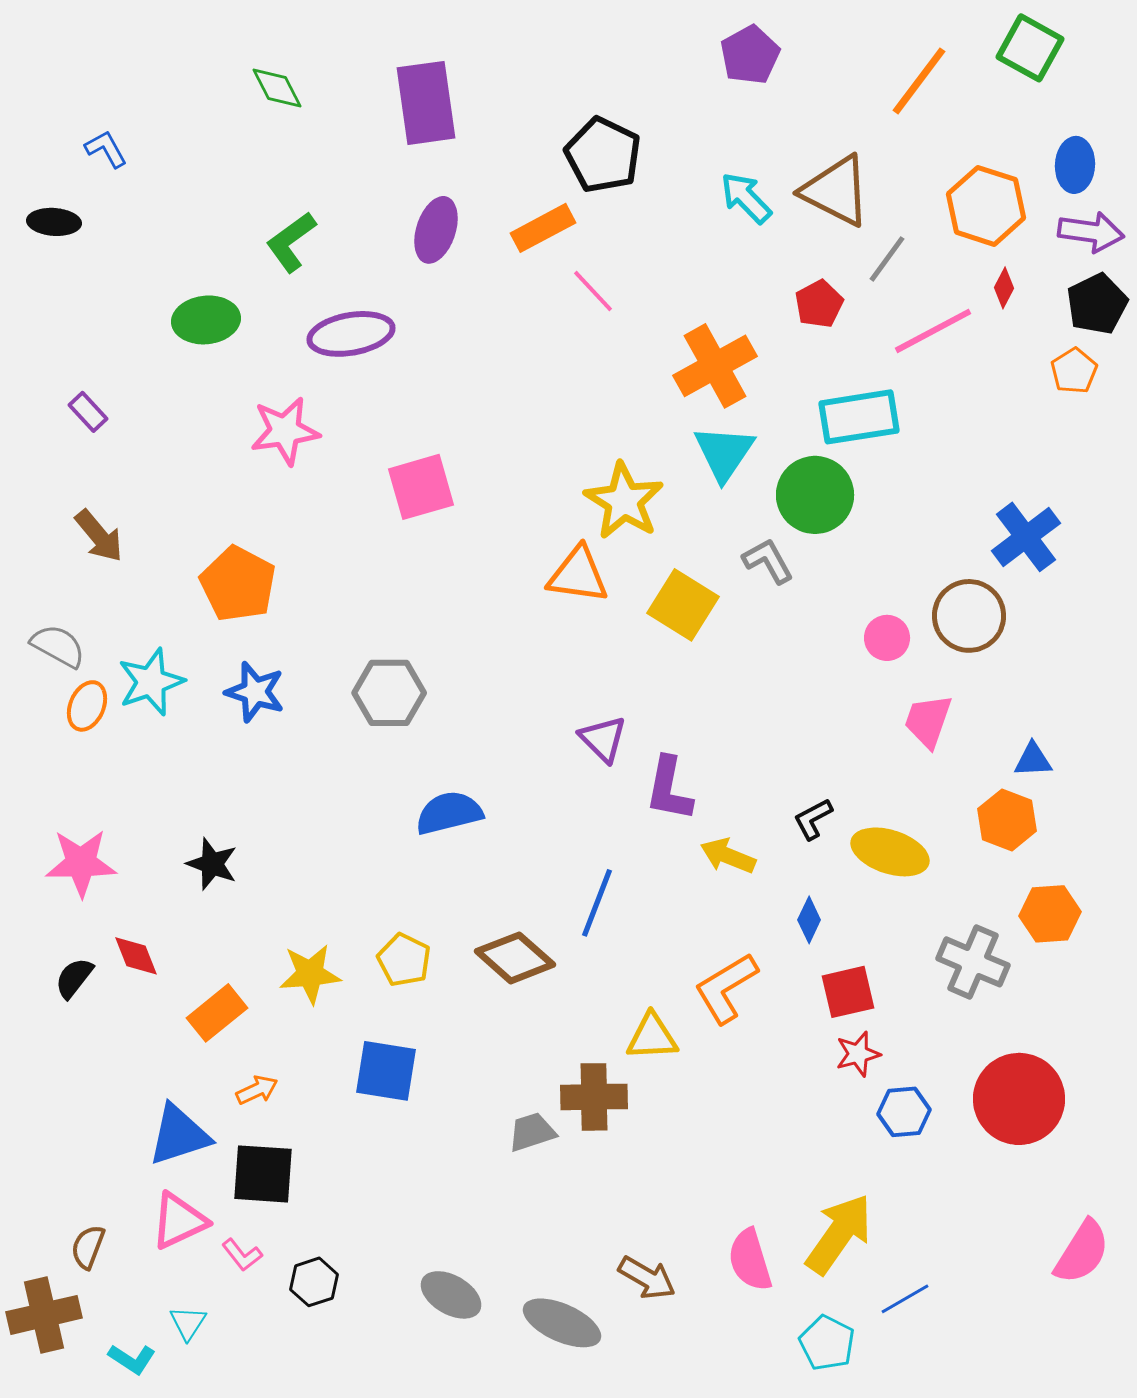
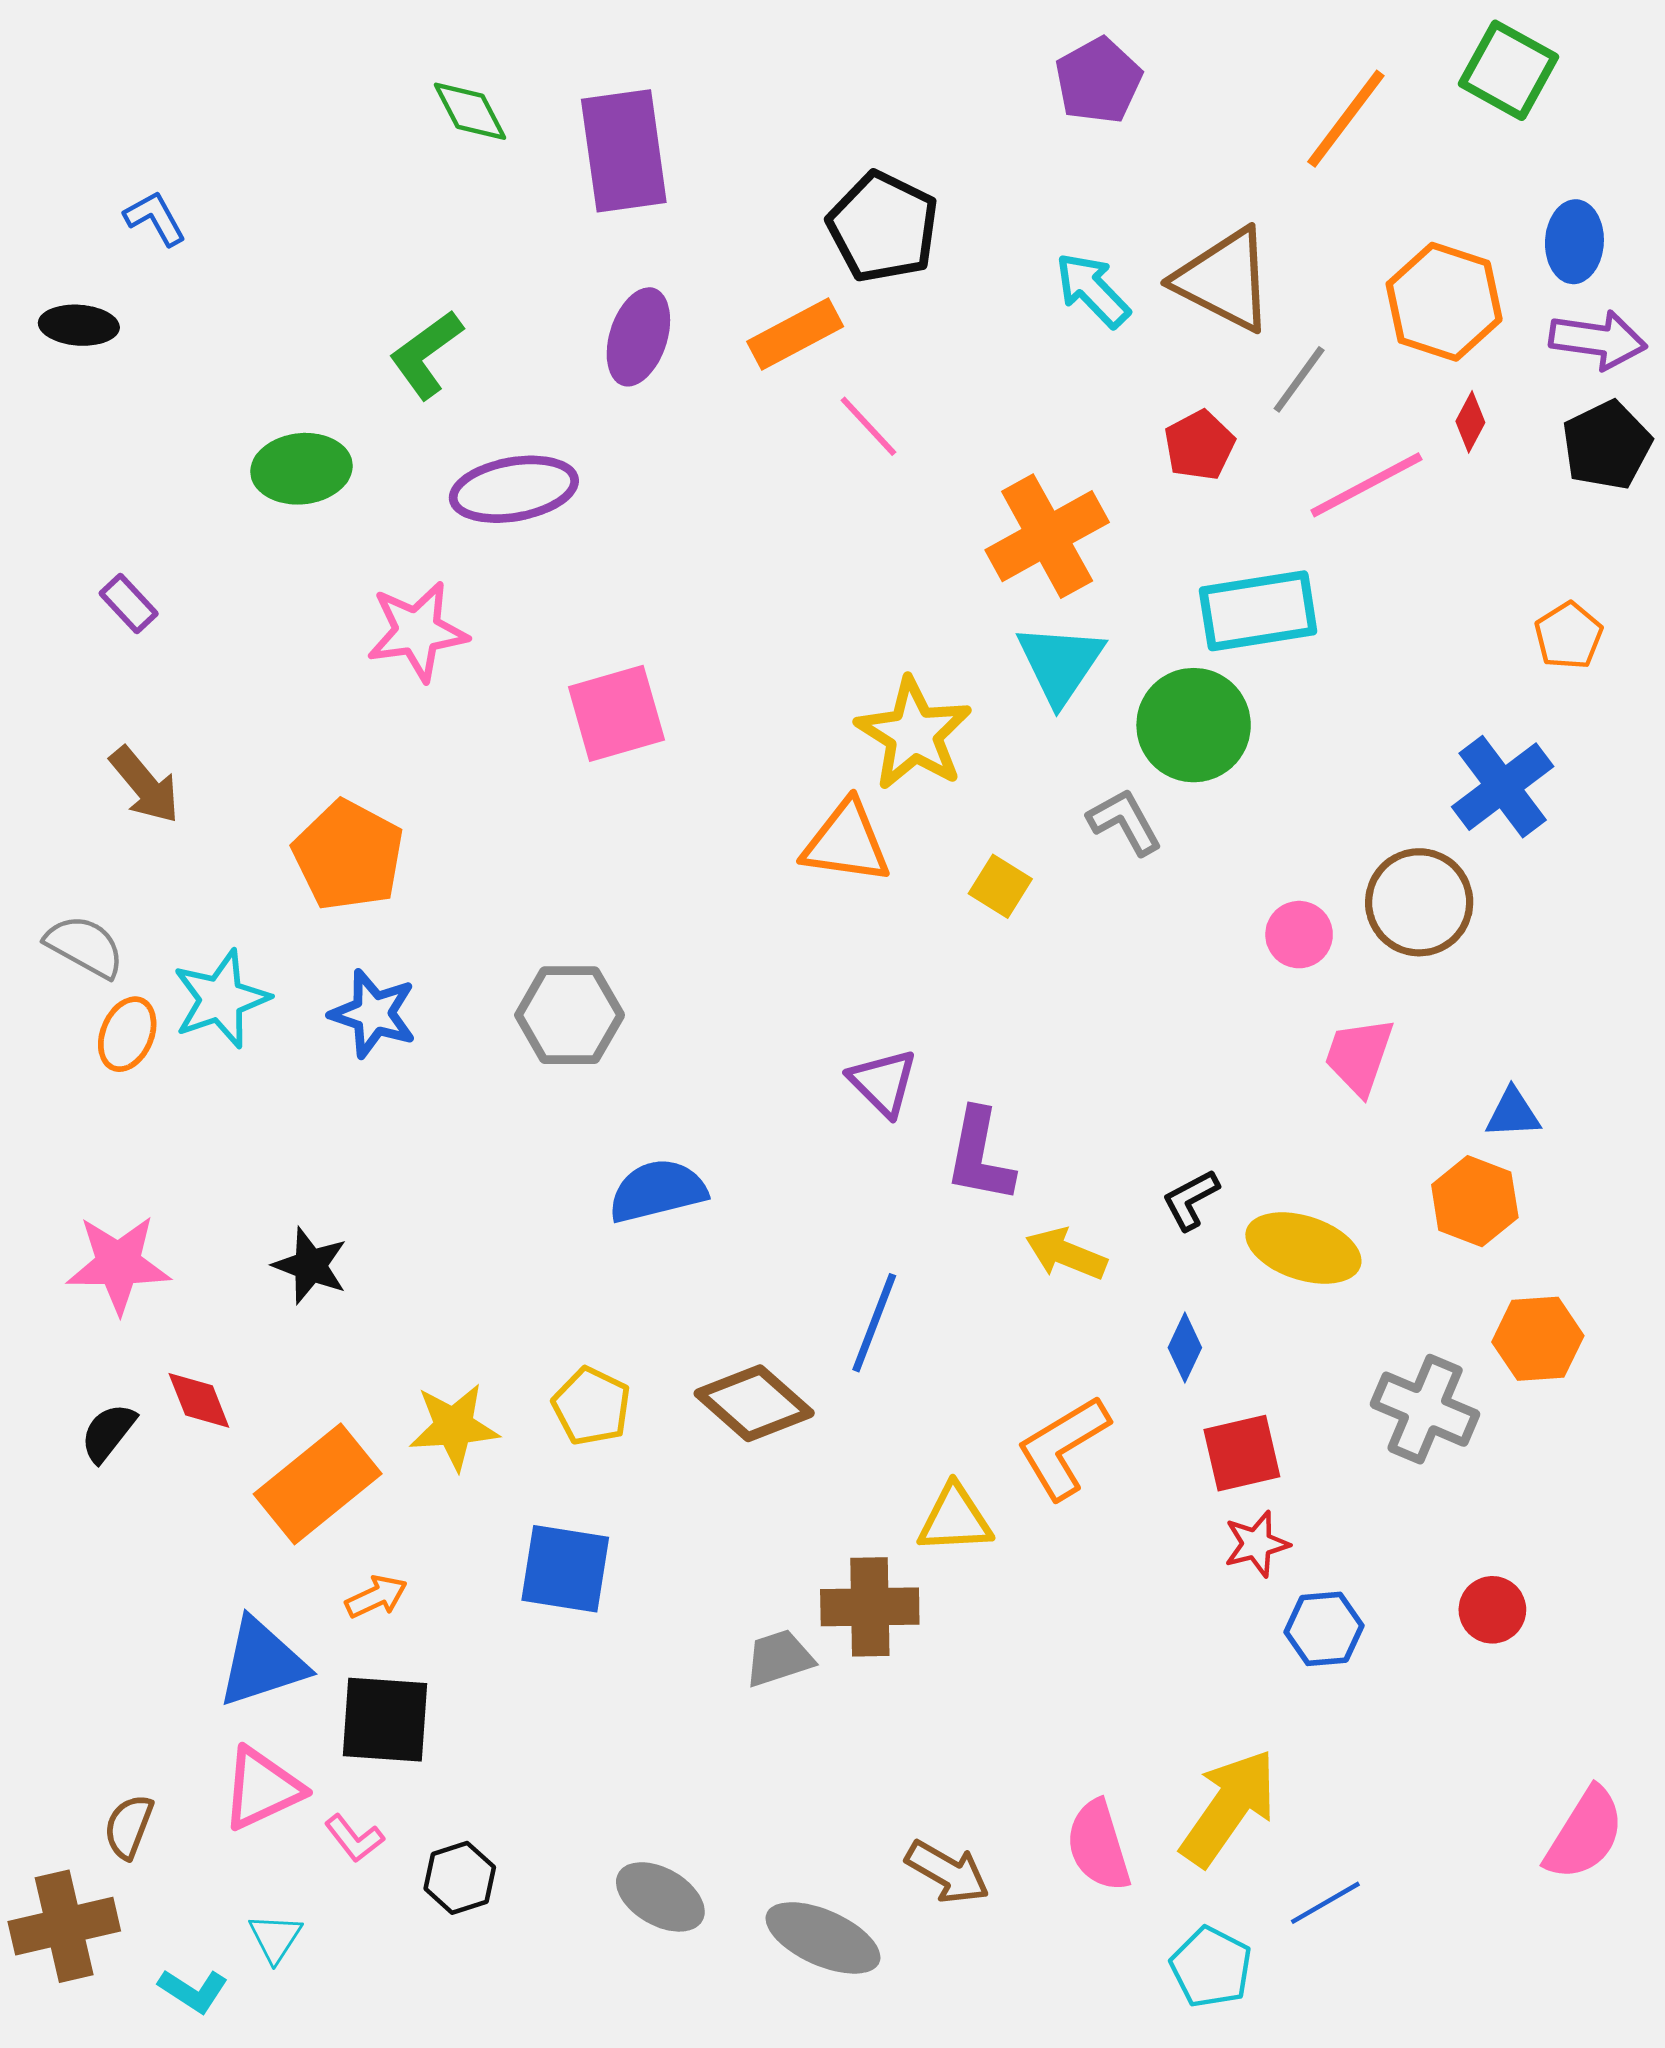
green diamond: (277, 88) -> (470, 111), moved
orange pentagon: (1074, 371) -> (1569, 636), moved
yellow square: (683, 605) -> (1000, 886), size x0.6
orange rectangle: (217, 1013) -> (318, 1484), size x1.4
red circle: (1019, 1099) -> (1492, 1610), size x0.5

